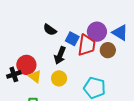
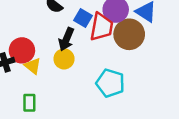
brown circle: (108, 50) -> (129, 34), size x1.5
yellow circle: (59, 78) -> (64, 59), moved

